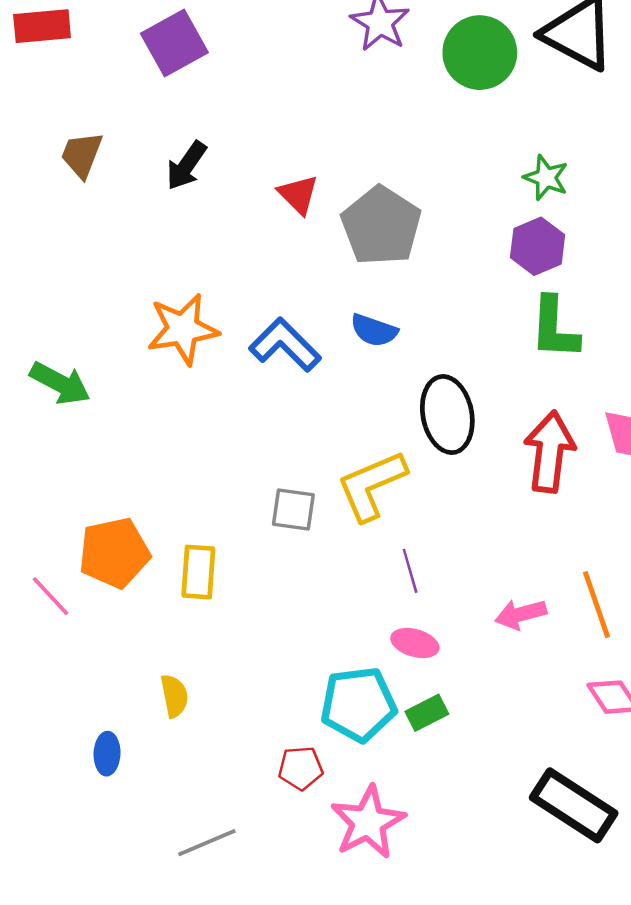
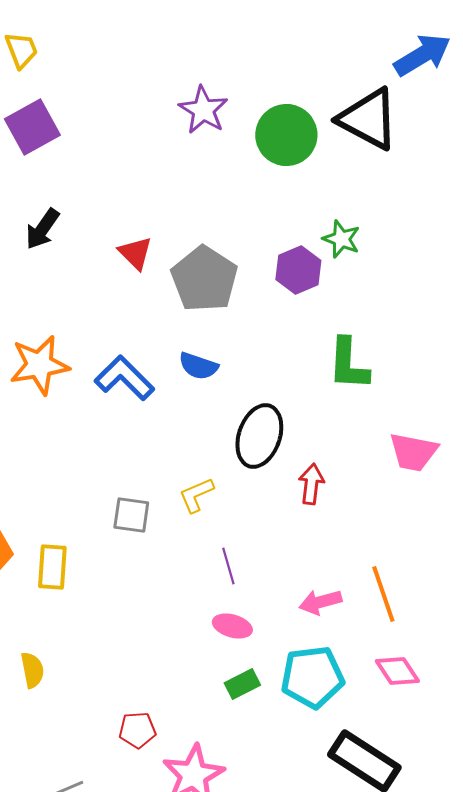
purple hexagon: (538, 246) -> (298, 270), moved
black ellipse: (447, 415) -> (259, 436), turned 30
red arrow: (550, 452) -> (311, 484), moved, size x0.6
yellow L-shape: (372, 485) -> (196, 495), size x0.6
cyan pentagon: (358, 704) -> (312, 677), moved

